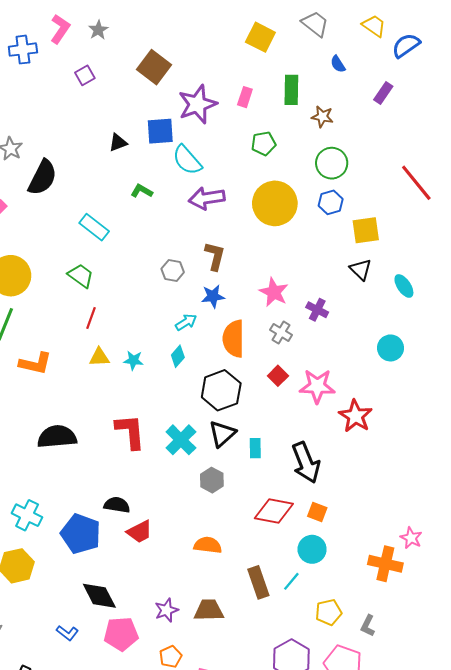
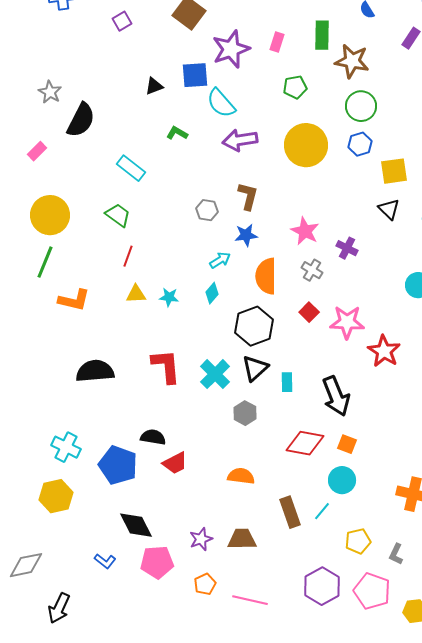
brown star: (322, 117) -> (352, 61), size x1.6

